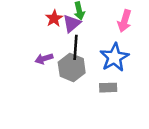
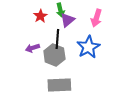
purple triangle: (72, 23) -> (67, 20), moved
gray rectangle: (108, 88) -> (59, 85), moved, size x1.6

